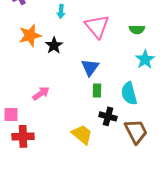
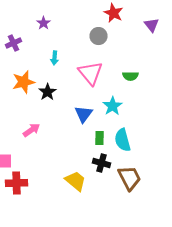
cyan star: (145, 59) -> (112, 106), moved
green rectangle: (97, 90) -> (100, 138), moved
pink arrow: (41, 93) -> (32, 130), moved

